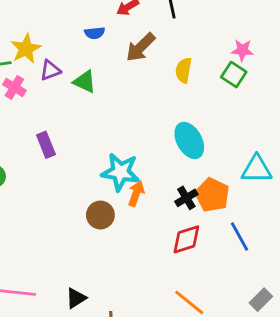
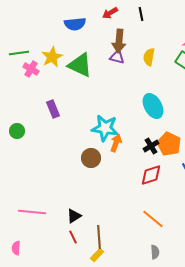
blue semicircle: (95, 33) -> (75, 24), moved, size x1.5
brown arrow: (141, 47) -> (119, 41), turned -40
yellow star: (26, 49) -> (52, 57), moved
purple triangle: (50, 70) -> (117, 57), moved, turned 35
green triangle: (85, 82) -> (80, 65), size x1.5

